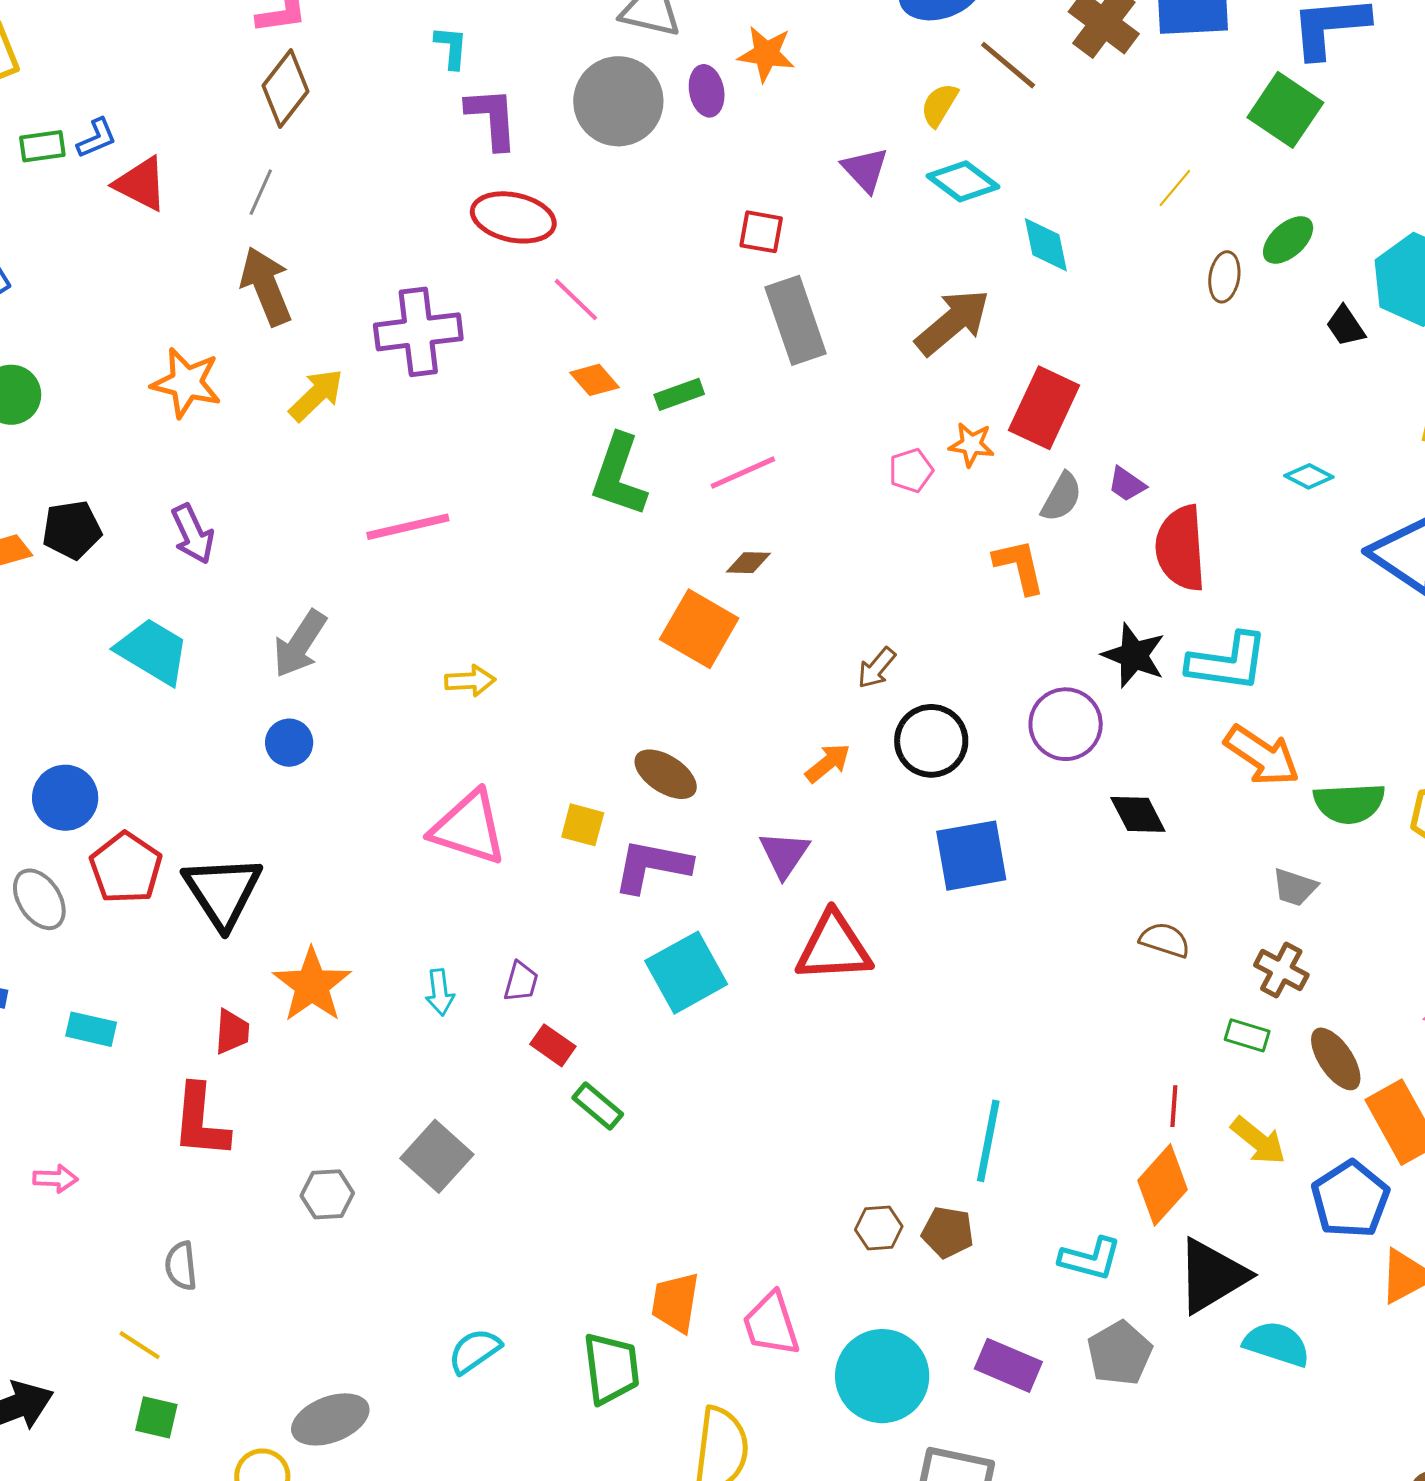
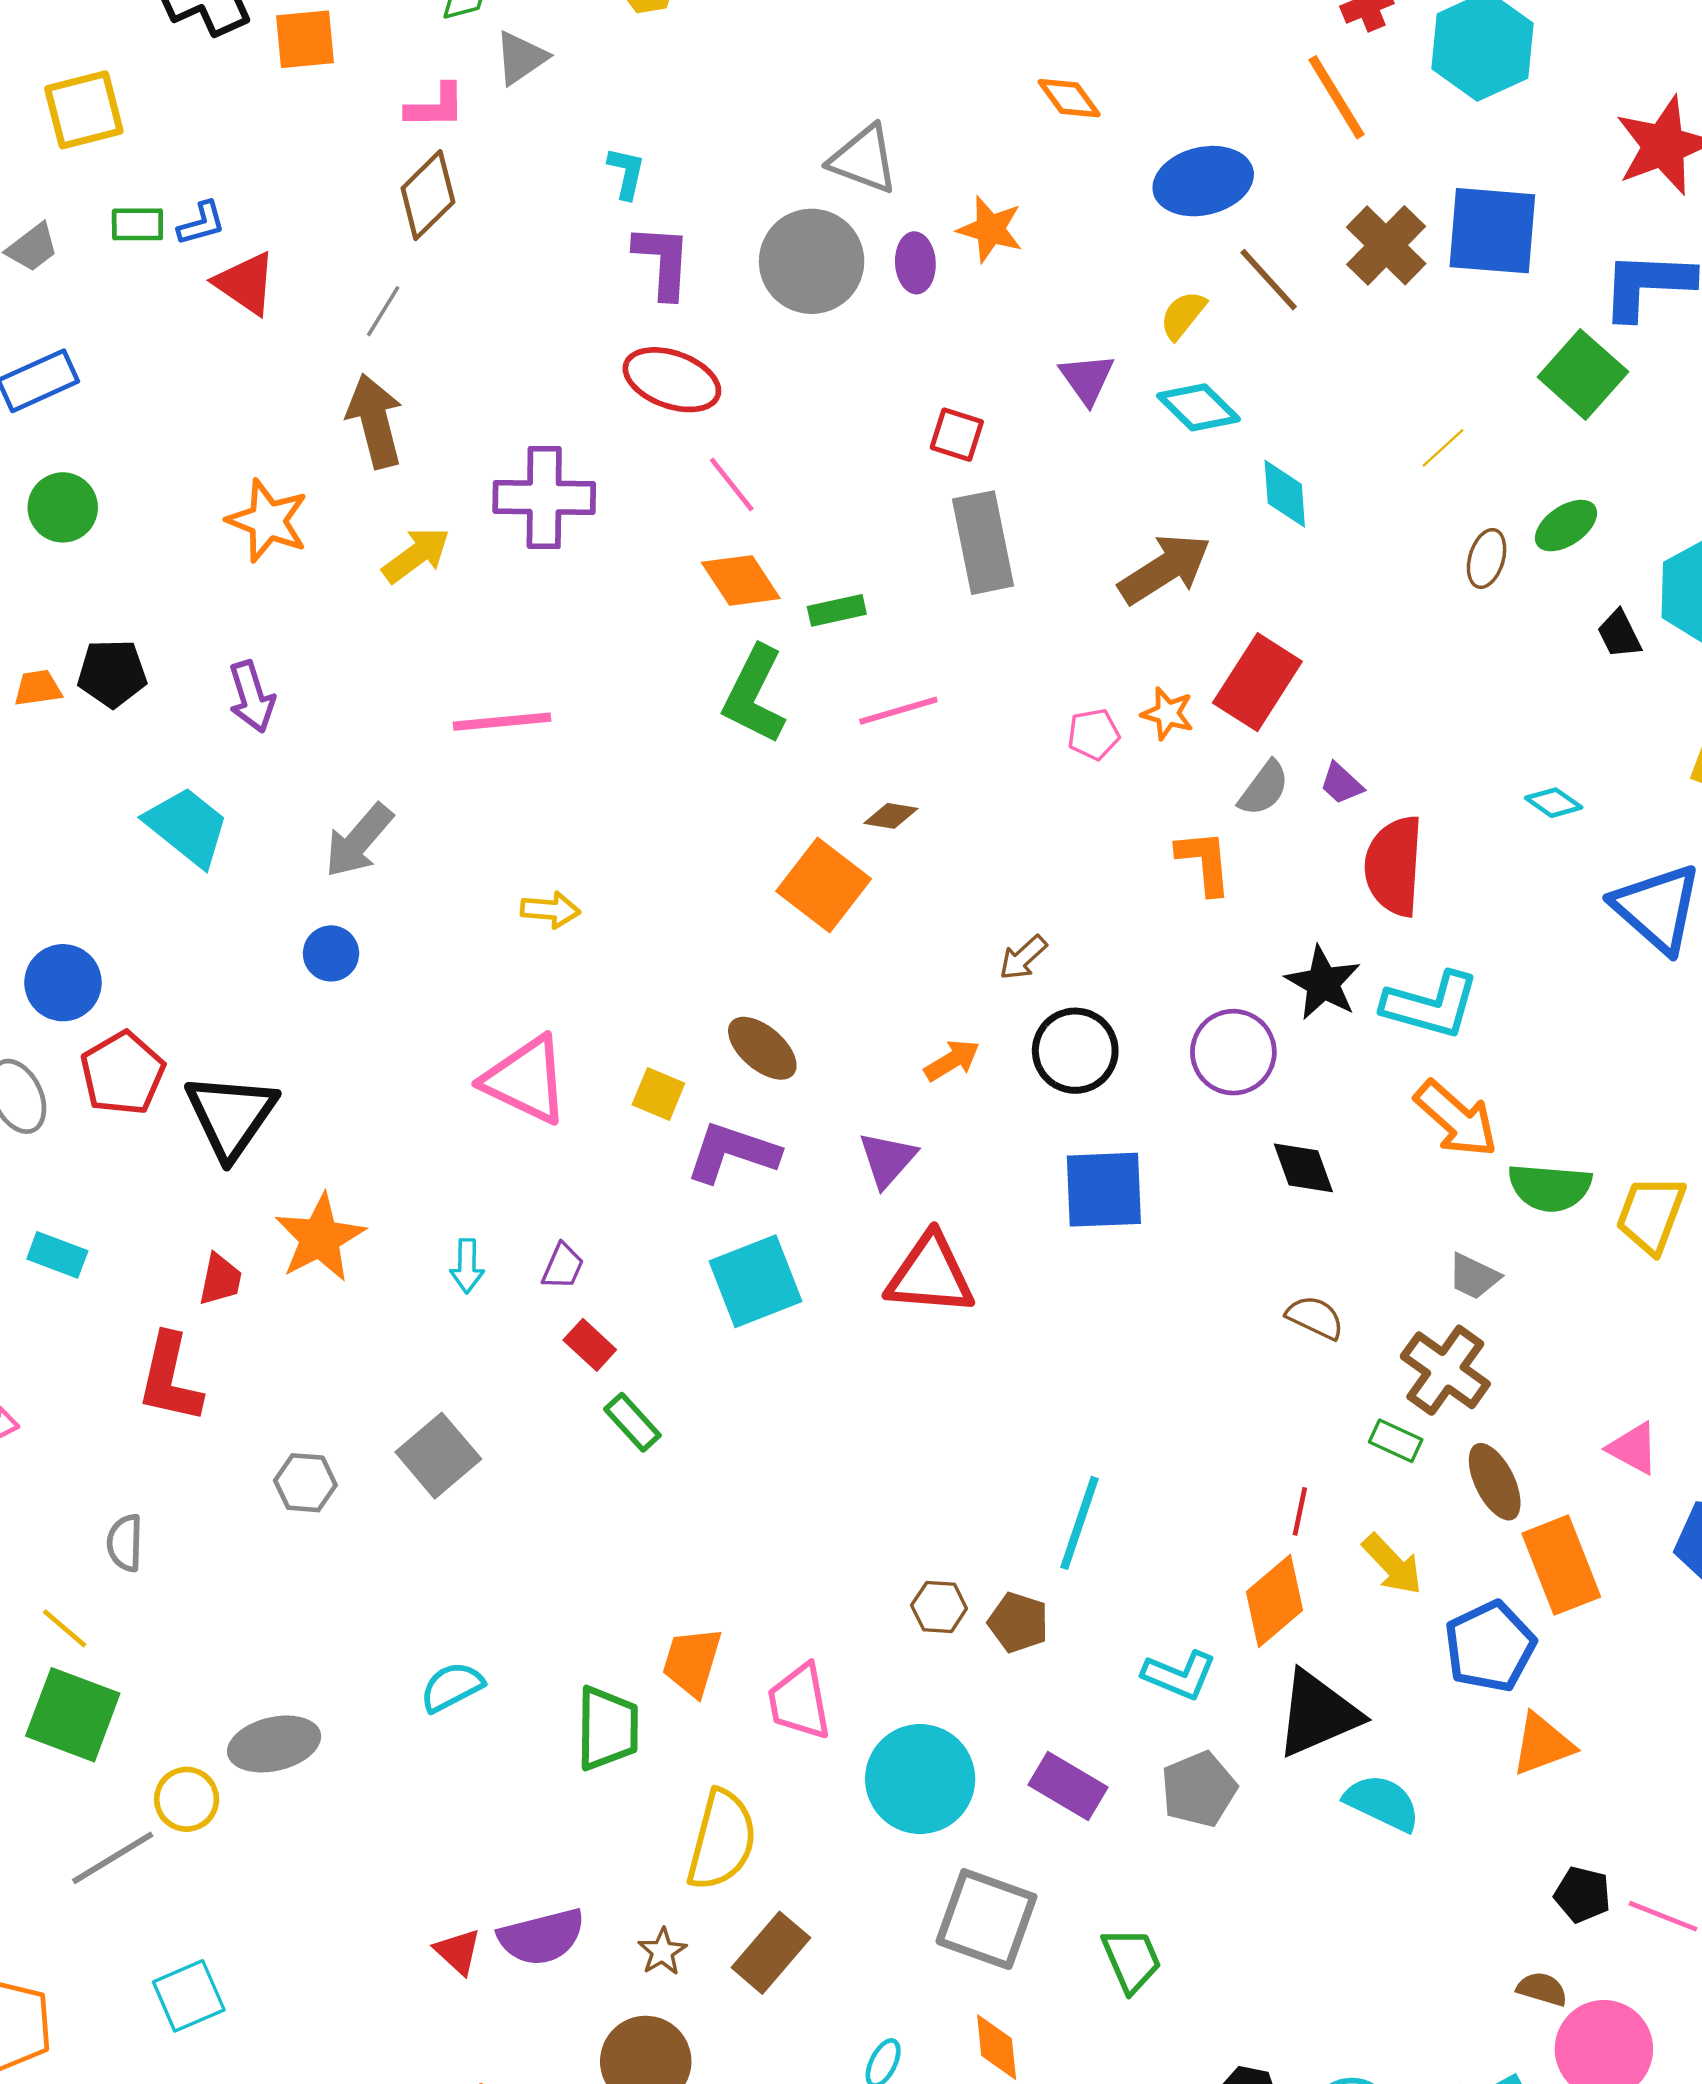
orange diamond: (594, 380) -> (741, 580), size x1.4
brown cross: (1281, 970) -> (1445, 1370), size x1.4
green square: (156, 1417) -> (73, 1715), size x1.8

